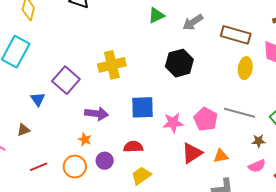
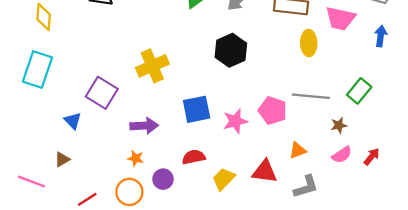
red triangle: (192, 153) -> (265, 172), moved, turned 50
yellow trapezoid: (141, 176) -> (224, 179), moved

